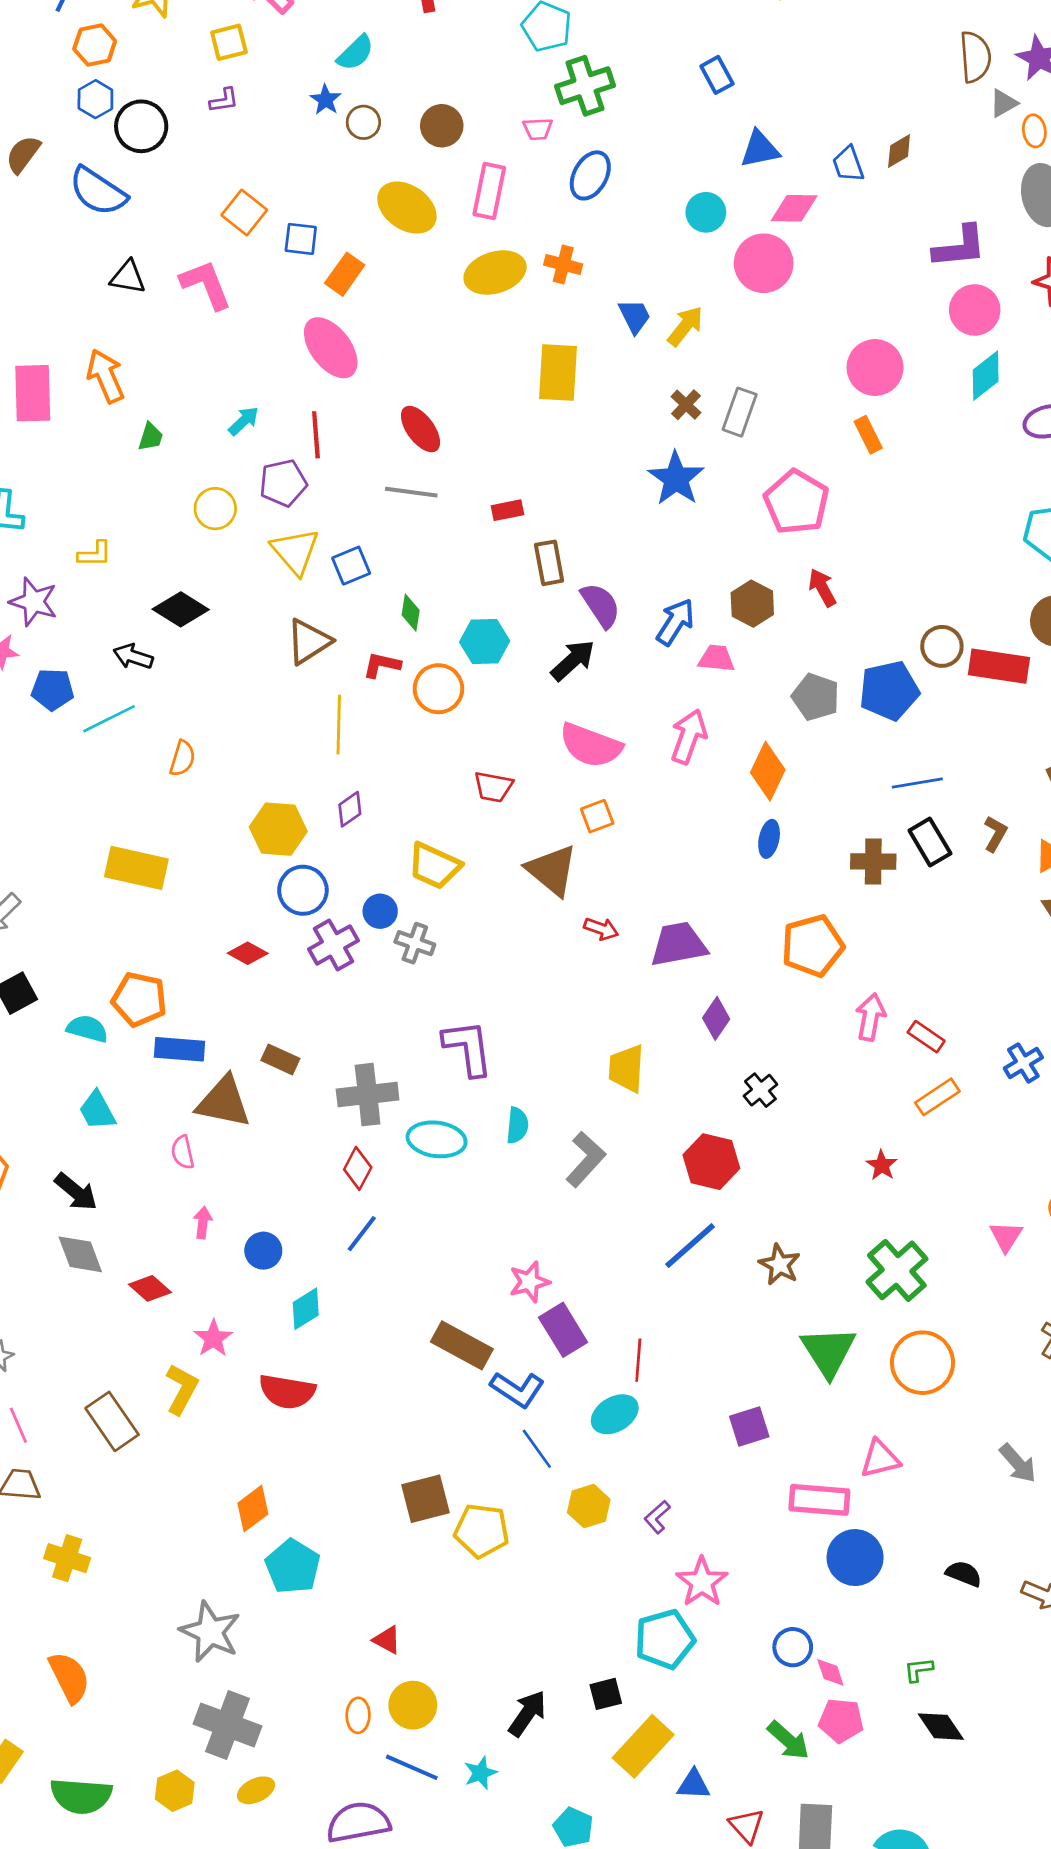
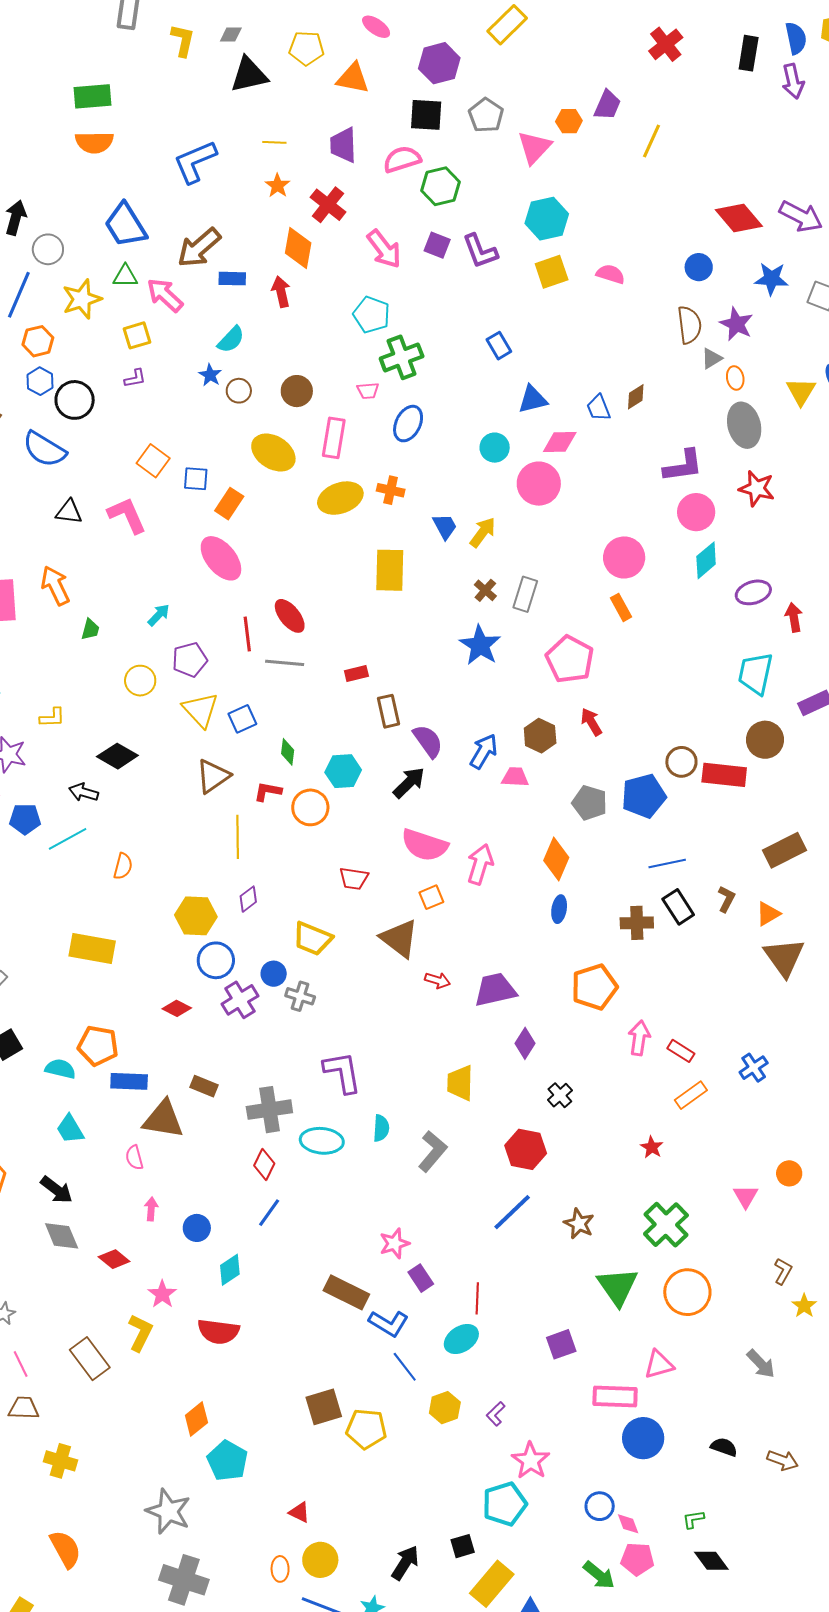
red line: (316, 435) -> (247, 634), moved
pink arrow: (689, 736) -> (480, 864), moved
purple rectangle: (563, 1330) -> (421, 1278), size x0.7

